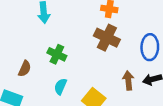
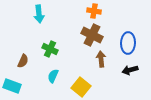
brown arrow: (128, 81) -> (101, 59), moved

